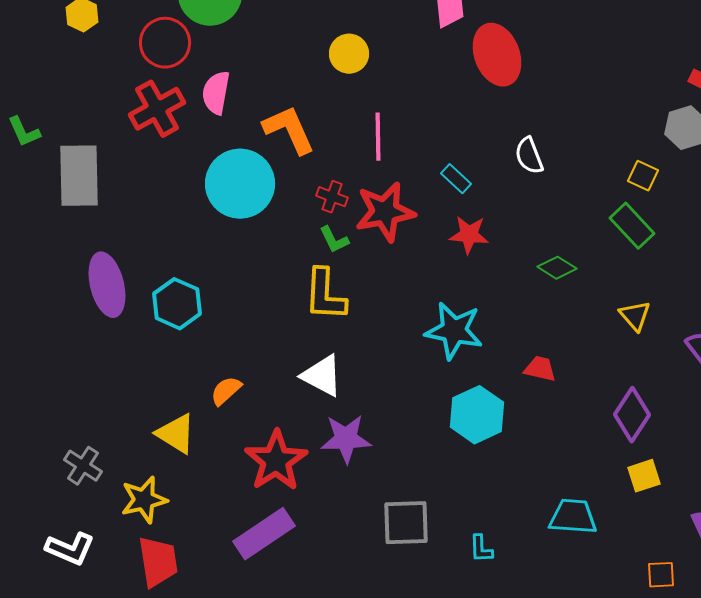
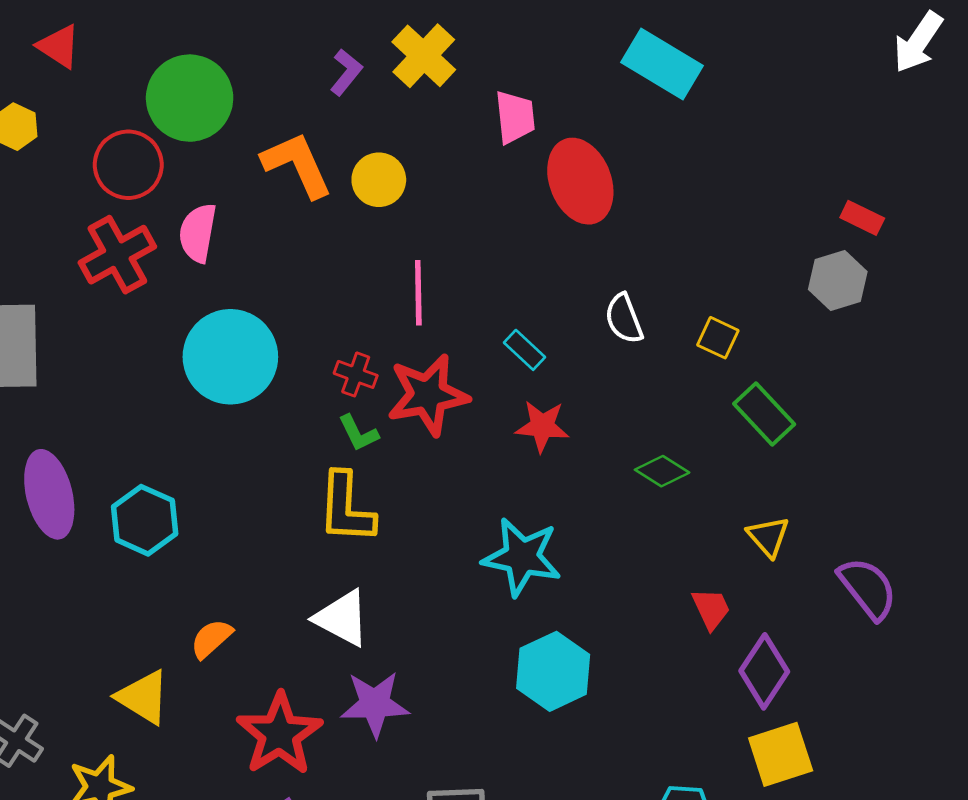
orange L-shape: (289, 130) -> (297, 165), moved
yellow square: (643, 176) -> (718, 338), moved
red trapezoid: (540, 369) -> (711, 609), moved, turned 52
yellow square: (644, 476) -> (781, 754), size x1.4

